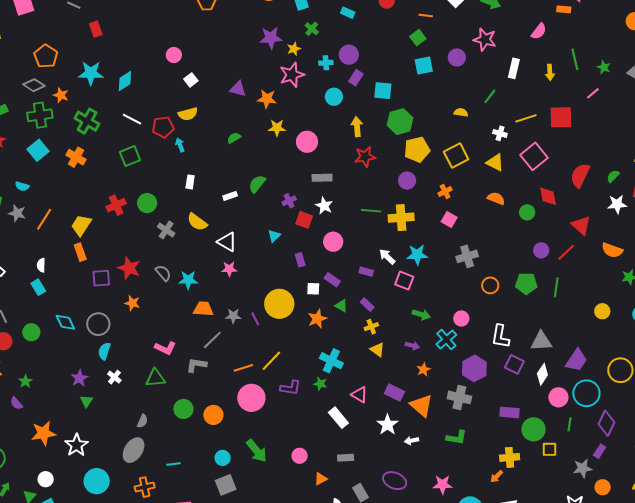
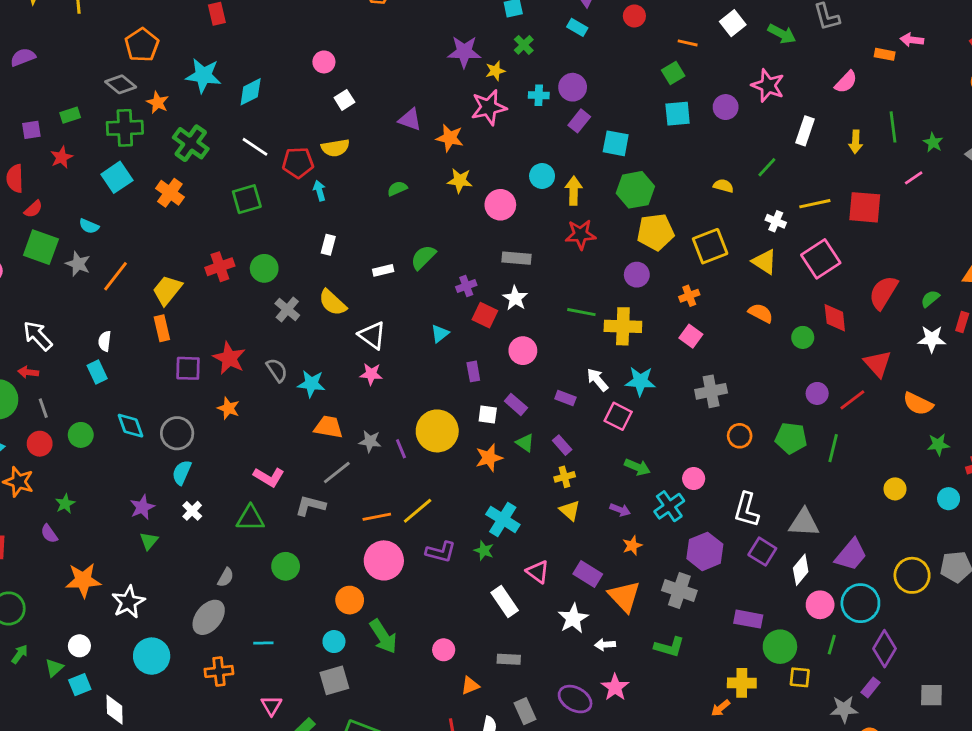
cyan circle: (334, 97) -> (542, 176), moved
orange circle: (213, 415) -> (350, 600), moved
pink star: (443, 485) -> (615, 687), moved, turned 30

